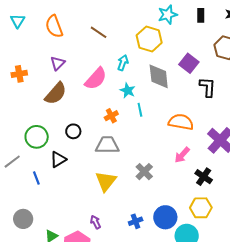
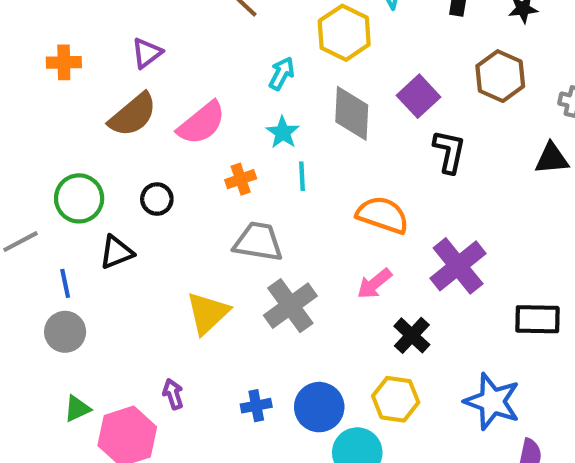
pink semicircle: (96, 79) -> (201, 123), moved
gray trapezoid: (107, 145) -> (258, 242), moved
gray cross: (144, 172) -> (290, 306), size x1.4
gray circle: (23, 219) -> (65, 332), moved

